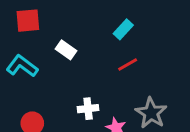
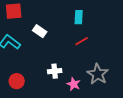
cyan rectangle: (123, 29) -> (79, 17), turned -40

